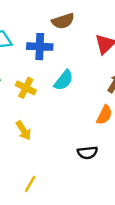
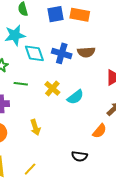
blue cross: (40, 47) -> (62, 53), moved
yellow cross: (26, 88) -> (52, 88), moved

